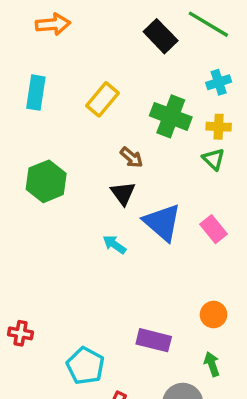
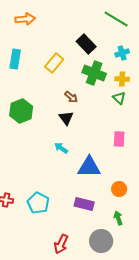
black rectangle: (161, 36) -> (86, 44), moved
blue triangle: (162, 222) -> (89, 167), moved, turned -40
pink rectangle: (213, 229) -> (119, 139), turned 42
cyan pentagon: (85, 366) -> (38, 203), moved

